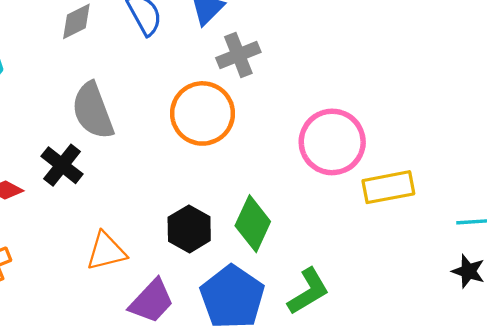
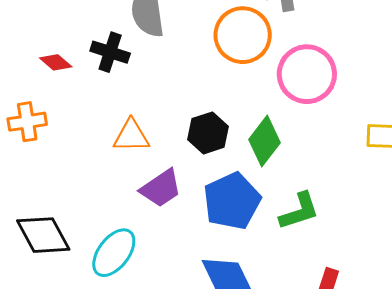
pink circle: (332, 142) -> (307, 74), moved
black cross: (62, 165) -> (110, 52), turned -33

